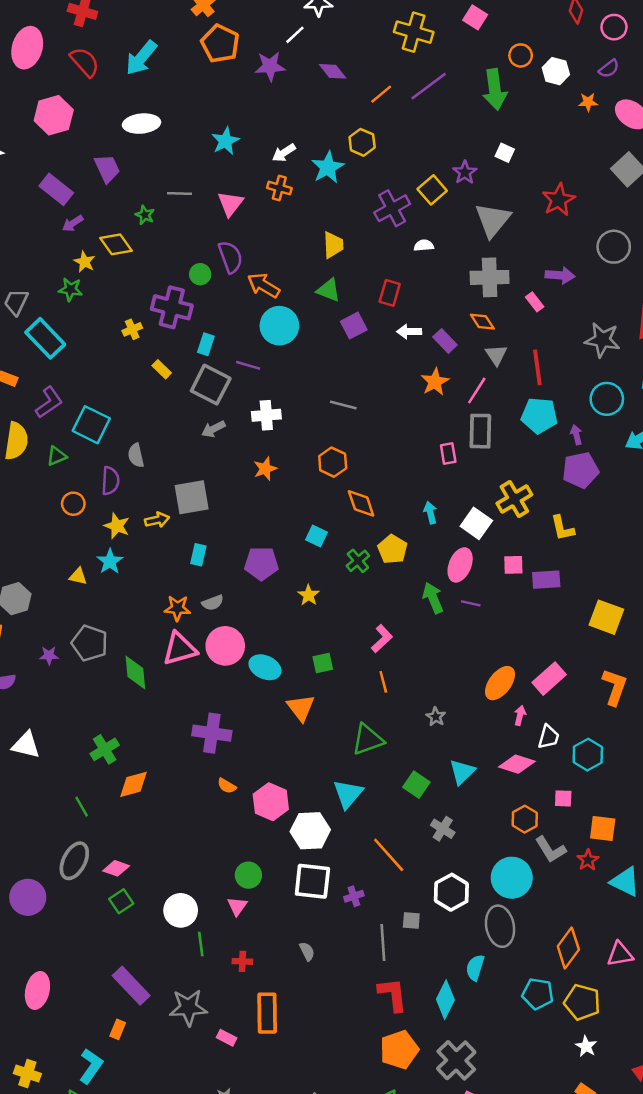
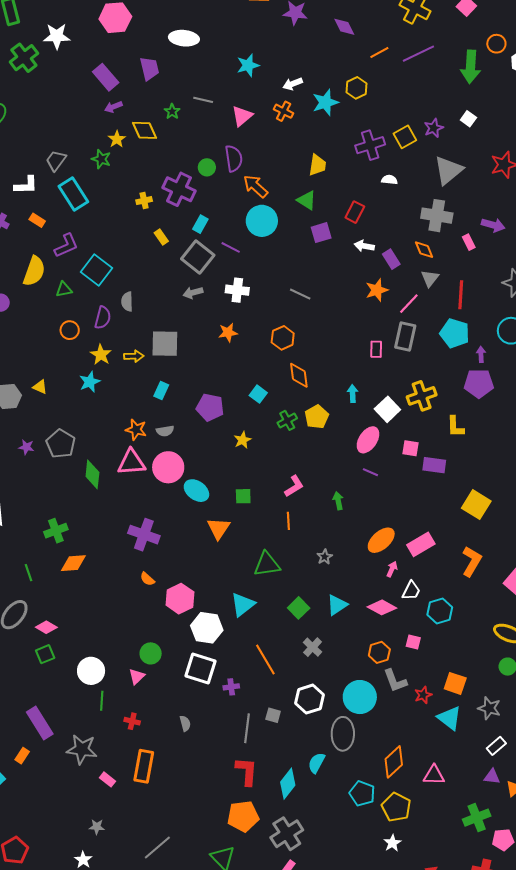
yellow triangle: (78, 576) -> (40, 387), moved
green arrow: (433, 598) -> (338, 501), moved, size x0.7
orange square: (603, 829) -> (455, 683), moved

